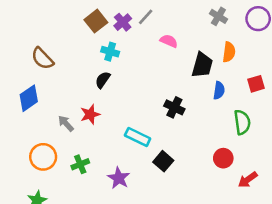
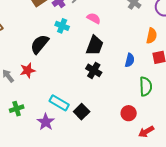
cyan cross: (110, 52) -> (62, 26), moved
orange semicircle: (229, 52) -> (152, 36), moved
black trapezoid: (202, 65) -> (95, 45), moved
black semicircle: (103, 80) -> (40, 44), size x1.5
cyan rectangle: (138, 137) -> (59, 103), moved

